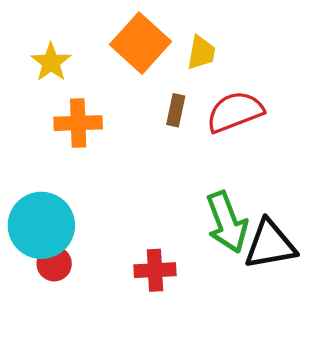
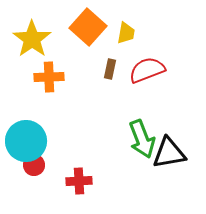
yellow star: (51, 62) -> (32, 39), size x1.5
red cross: (155, 270) -> (79, 181), moved

